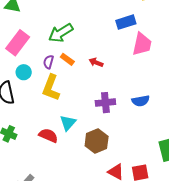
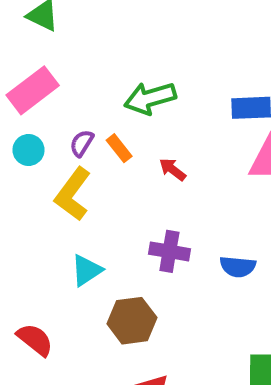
green arrow: (61, 33) -> (150, 98), moved
red semicircle: (48, 136) -> (35, 340), moved

